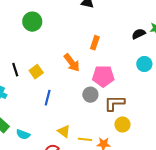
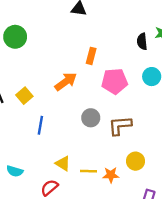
black semicircle: (139, 34) -> (142, 41), turned -64
orange arrow: (72, 63) -> (66, 82), turned -84
pink pentagon: (103, 76) -> (115, 81), moved
yellow circle: (122, 124) -> (136, 161), moved

